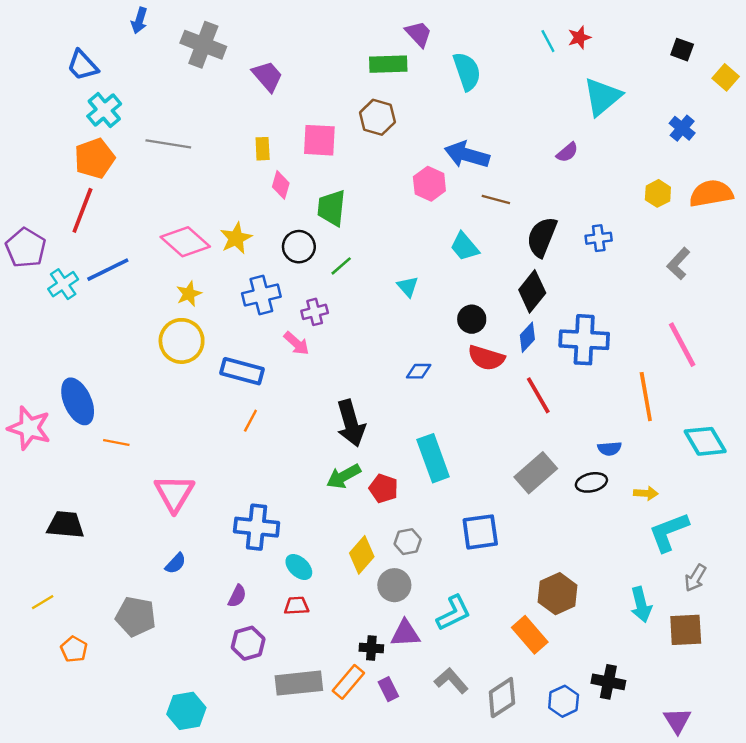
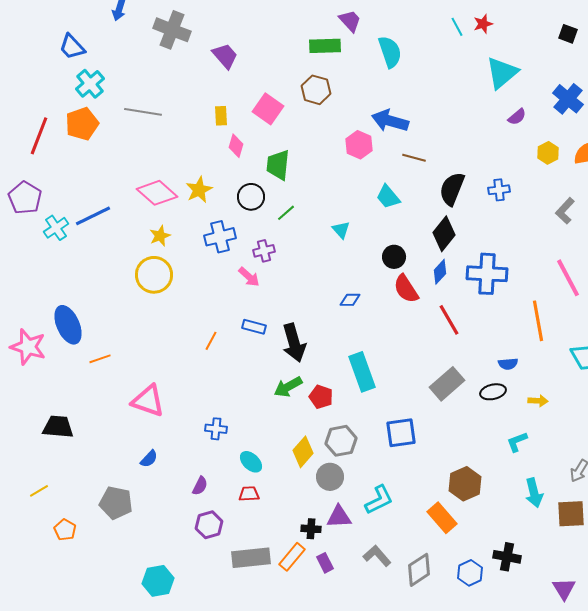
blue cross: (682, 128) -> (568, 99), size x1.4
pink square: (319, 140) -> (268, 109), turned 32
purple semicircle: (567, 152) -> (517, 117), moved
red line: (82, 210) -> (39, 136), moved
red semicircle: (486, 358) -> (406, 289), turned 40
blue rectangle: (242, 371) -> (254, 327), moved, size x0.7
orange line: (116, 442) -> (100, 359), turned -30
pink triangle: (174, 493) -> (148, 401), turned -42
blue cross: (257, 527) -> (216, 429), size x0.6
cyan L-shape: (669, 532) -> (517, 442), moved, size x0.6
gray hexagon: (408, 542) -> (341, 441), size x1.4

